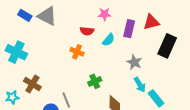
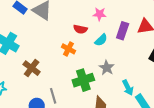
gray star: (134, 62) -> (107, 68), moved
green cross: (95, 81) -> (83, 80), size x1.5
brown cross: (32, 84) -> (32, 68), moved

